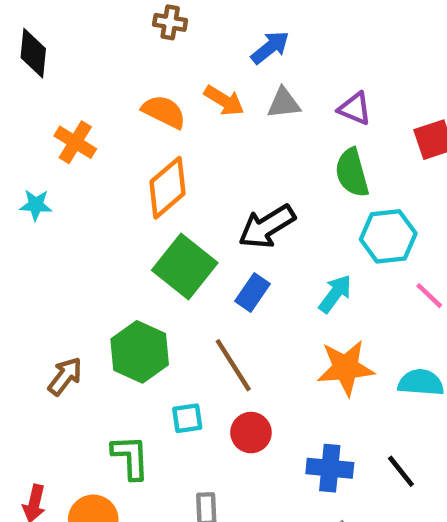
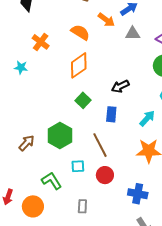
orange arrow: (224, 101) -> (106, 20), moved
black arrow: (267, 226) -> (120, 86), size x0.7
green square: (185, 267) -> (83, 100), size x0.6
blue rectangle: (252, 292) -> (111, 114), turned -35
green L-shape: (130, 457) -> (52, 181), turned -35

